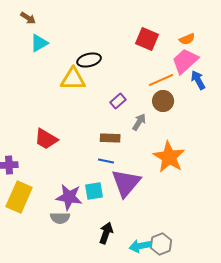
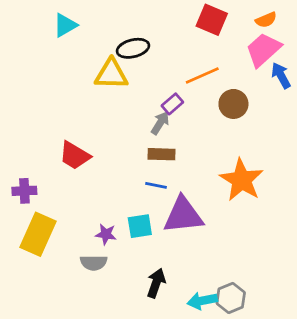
orange line: (161, 80) -> (202, 75), moved
gray arrow: (139, 122) -> (160, 123), moved
purple triangle: (126, 183) -> (183, 215), turned 44
purple star: (69, 197) -> (106, 234), size x0.6

